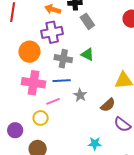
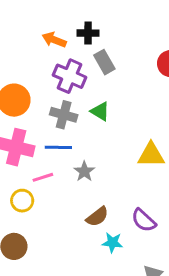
purple cross: (52, 32) -> (70, 76), moved, turned 30
brown semicircle: (108, 105) -> (97, 217), moved
cyan star: (95, 144) -> (112, 243), moved

